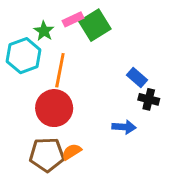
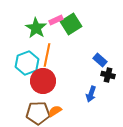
green star: (44, 31) -> (36, 28), size x1.5
cyan hexagon: (24, 56) -> (27, 63), moved
blue arrow: (124, 127) -> (91, 94), turned 105

